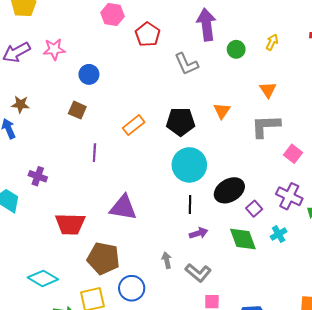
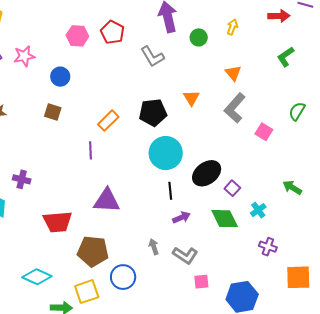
pink hexagon: (112, 14) -> (77, 36), moved
gray L-shape: (266, 126) -> (235, 108), turned -40
purple line: (94, 153) -> (90, 150), moved
purple cross: (289, 196) -> (268, 247), moved, size x0.7

